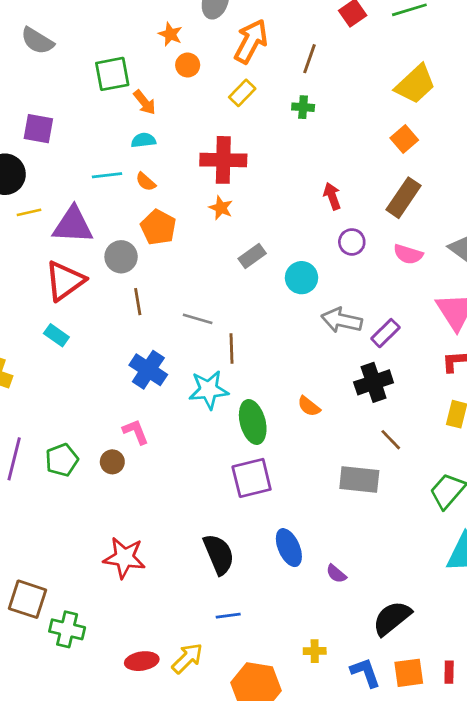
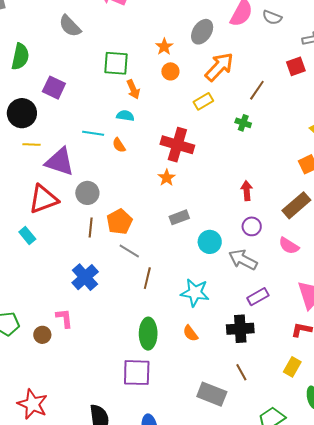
orange pentagon: (158, 227) -> (119, 222), moved
gray arrow: (342, 320) -> (243, 260), moved
cyan star: (209, 390) -> (195, 293), moved

